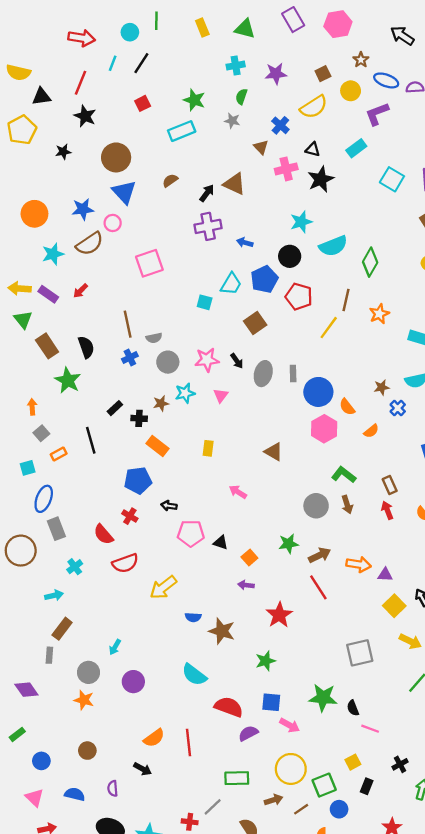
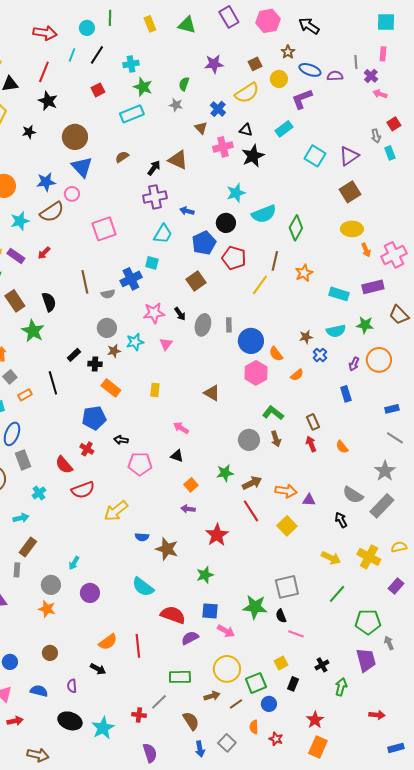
black arrow: (402, 36) -> (309, 26), moved
cyan cross: (236, 66) -> (131, 64), moved
cyan trapezoid: (231, 284) -> (163, 234), moved
blue cross: (130, 357) -> (131, 279), moved, size x1.5
gray circle: (168, 362) -> (107, 328), moved
black triangle: (221, 543) -> (177, 456), moved
yellow square: (394, 606) -> (287, 526), moved
gray square: (360, 653) -> (287, 587), moved

